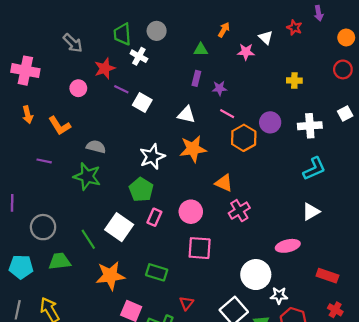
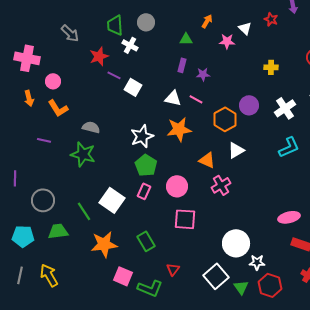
pink circle: (78, 88) -> (53, 81), moved
pink line: (227, 114) -> (196, 99), moved
white cross: (310, 126) -> (285, 108), turned -30
green pentagon: (141, 190) -> (146, 165), moved
white triangle: (311, 212) -> (236, 150), moved
pink ellipse: (288, 246) -> (289, 217), moved
green rectangle: (157, 272) -> (146, 241), turned 42

